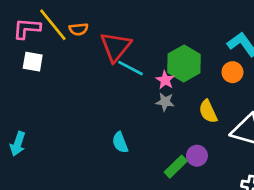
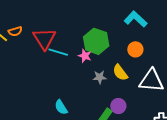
orange circle: (232, 72) -> (135, 49), moved
gray star: (165, 102) -> (100, 77), moved

